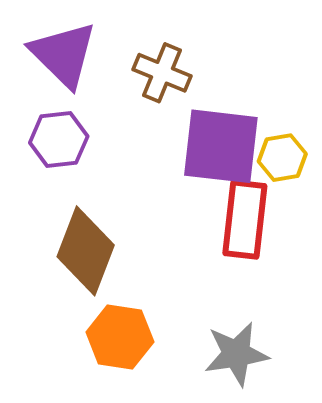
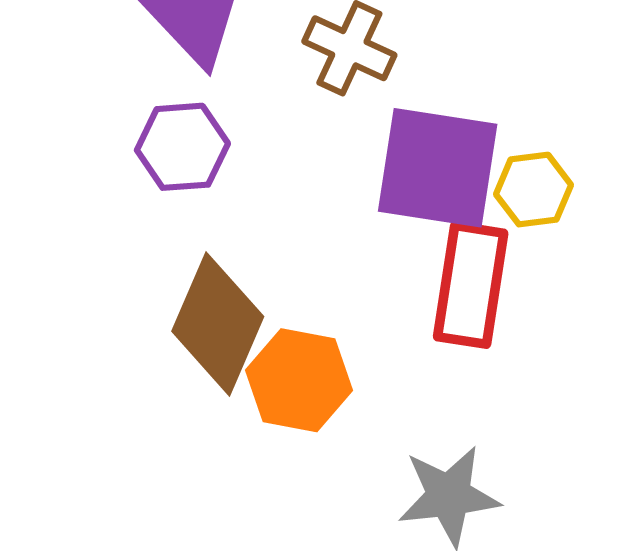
orange hexagon: (120, 337) -> (299, 380), moved

